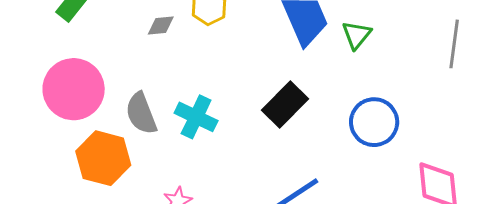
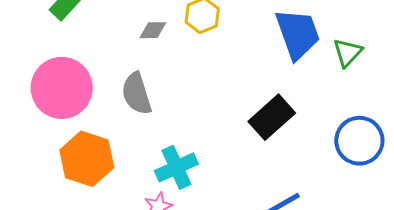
gray semicircle: (141, 113) -> (137, 94), moved
cyan cross: (196, 117) -> (176, 167), moved, turned 36

